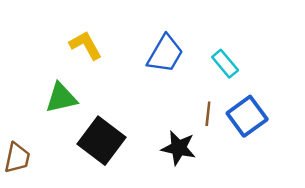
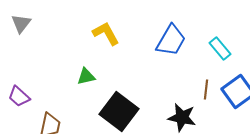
green triangle: (61, 98) -> (86, 76), size x0.7

